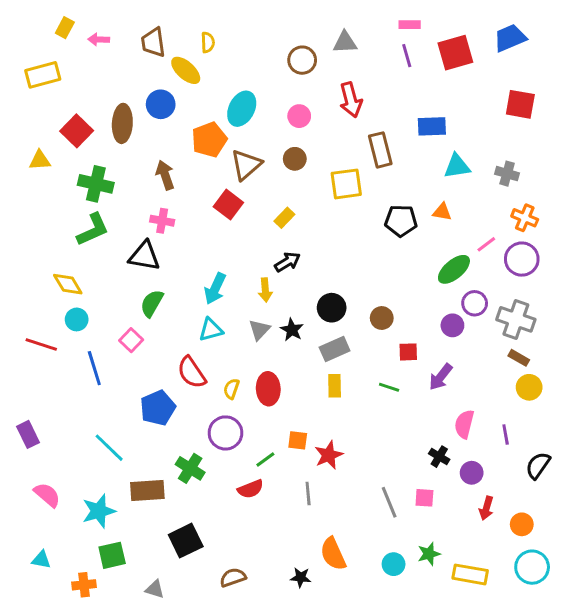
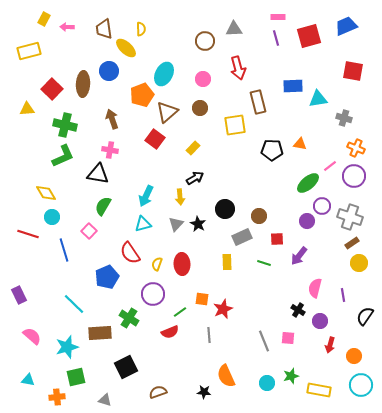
cyan triangle: (457, 166) -> (318, 99), moved
gray rectangle: (335, 349) -> (242, 237), moved
brown rectangle: (519, 358) -> (352, 243), turned -64

